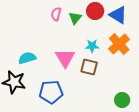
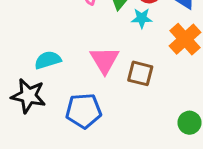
cyan star: (92, 46) -> (142, 18), moved

